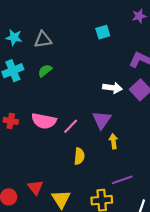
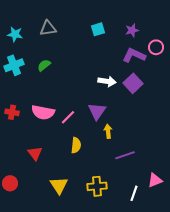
purple star: (139, 16) -> (132, 30), moved
gray triangle: (43, 40) -> (48, 28), moved
purple line: (122, 180) -> (125, 155), moved
red triangle: (35, 187) -> (35, 153), moved

